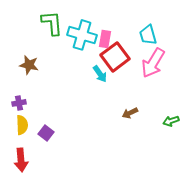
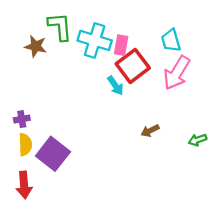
brown star: (29, 65) -> (36, 46), moved
purple square: (46, 133) -> (53, 154), size x1.8

